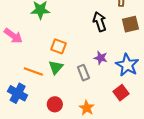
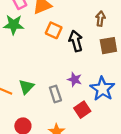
orange square: (58, 46) -> (54, 30), moved
red square: (121, 93) -> (82, 110), moved

